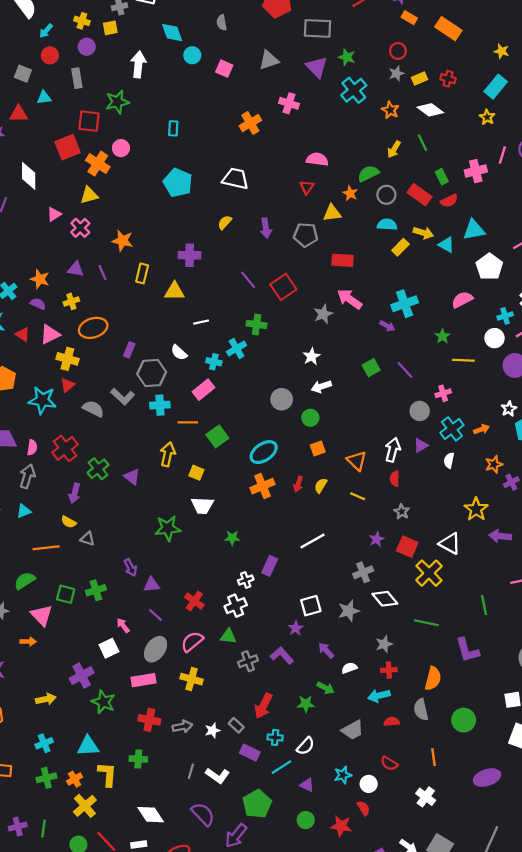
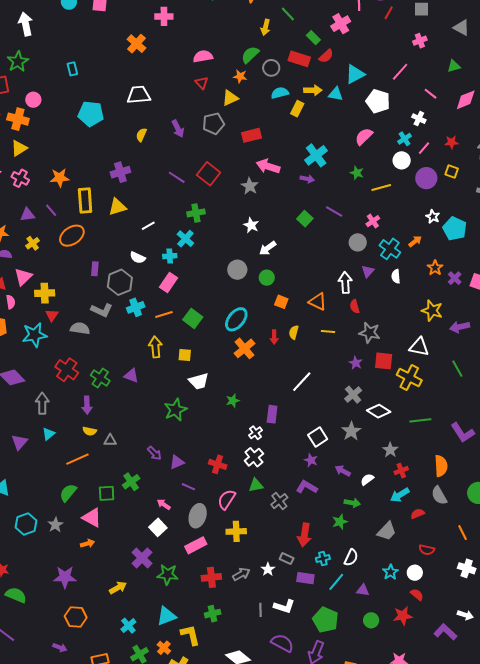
yellow rectangle: (142, 273) -> (85, 200), size x1.4
orange ellipse: (93, 328) -> (72, 236), moved
pink semicircle: (32, 447) -> (11, 302), moved
orange square: (318, 449) -> (281, 302), turned -32
gray star: (402, 512) -> (370, 333), size x1.5
green line: (484, 605) -> (457, 369), moved

